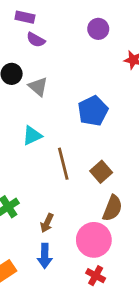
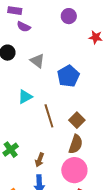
gray triangle: (38, 87) -> (37, 61), moved
brown semicircle: (112, 208) -> (76, 144), moved

